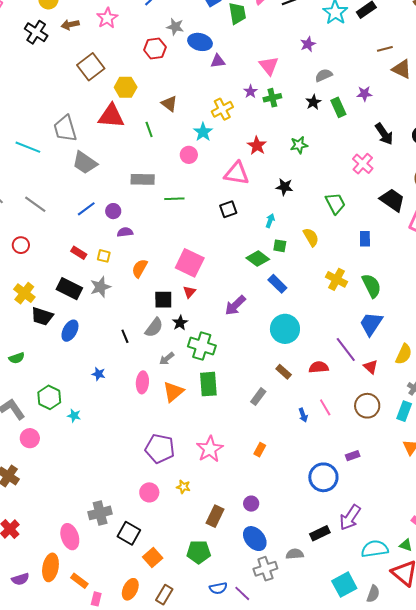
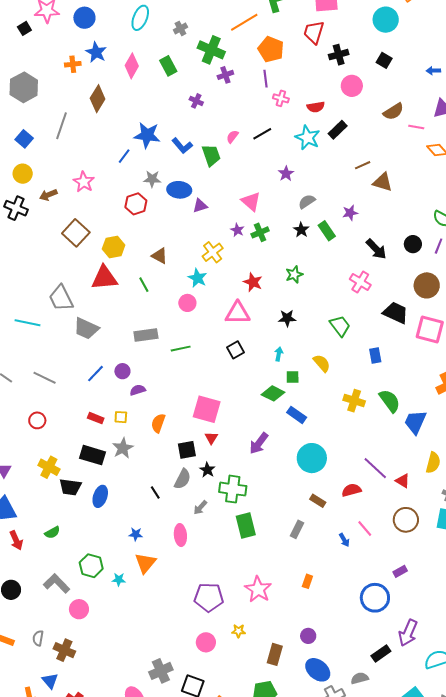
blue trapezoid: (371, 324) -> (415, 422), moved
orange triangle: (173, 392) -> (145, 563), moved

